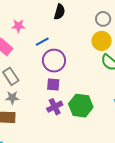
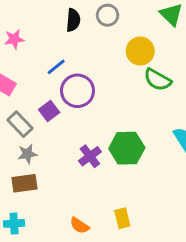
gray circle: (103, 19) -> (108, 15), moved
pink star: (18, 26) -> (14, 39), moved
purple square: (53, 85) -> (49, 111), moved, turned -32

